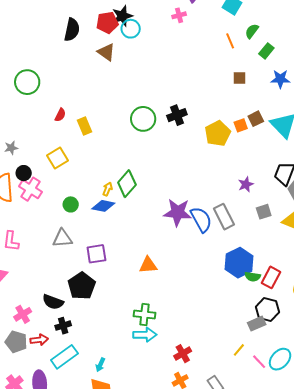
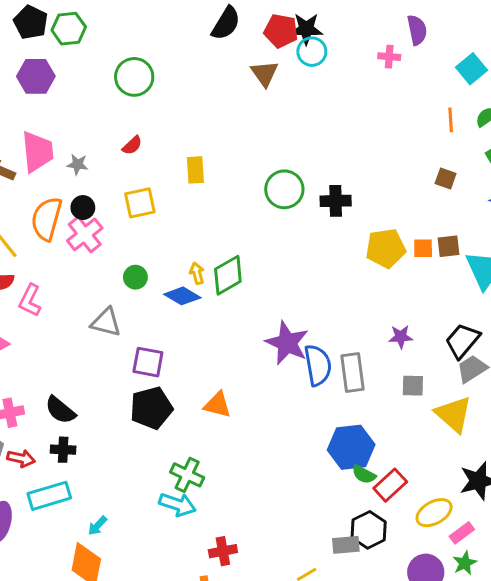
red semicircle: (60, 115) -> (132, 145), moved
yellow arrow: (108, 189) -> (197, 273), turned -56
black pentagon: (82, 286) -> (151, 408), moved

